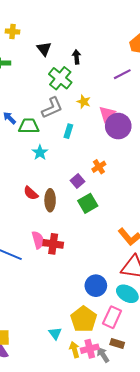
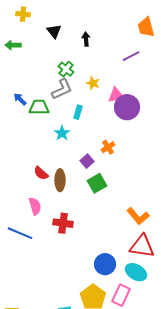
green cross: (60, 78) -> (66, 69), moved, size x0.7
pink triangle: (107, 114) -> (116, 95), turned 36
cyan star: (40, 152) -> (62, 133), moved
pink semicircle: (38, 240) -> (35, 206), moved

